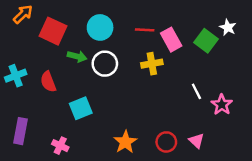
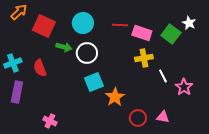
pink rectangle: (171, 40) -> (142, 33), turned -42
yellow cross: (152, 64) -> (144, 58), moved
cyan square: (81, 108) -> (94, 82), moved
purple rectangle: (20, 131) -> (17, 92), moved
pink triangle: (196, 141) -> (163, 117), turned -32
orange star: (125, 142) -> (115, 97), moved

